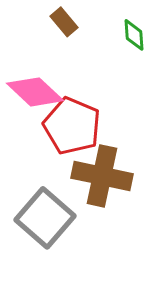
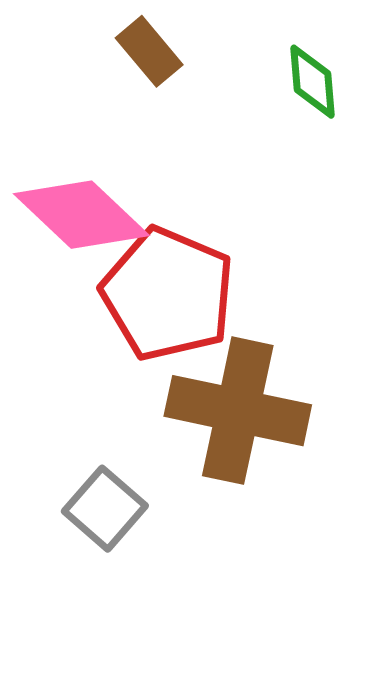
gray square: (45, 218) -> (105, 509), size x0.6

